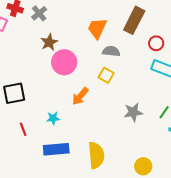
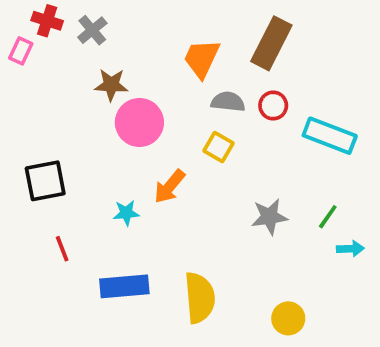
brown star: (49, 42) -> (111, 85), turned 30
red circle: (156, 43) -> (273, 106), moved
cyan star: (53, 118) -> (126, 213), moved

